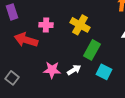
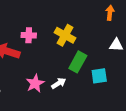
pink star: (52, 70) -> (35, 83), turned -30
cyan square: (104, 72) -> (99, 76), moved, turned -35

